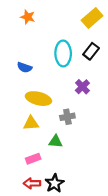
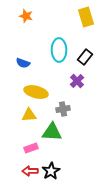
yellow rectangle: (92, 18) -> (86, 17), turned -66
black rectangle: (91, 51) -> (85, 57), moved
green triangle: (56, 141) -> (52, 132), size x1.5

